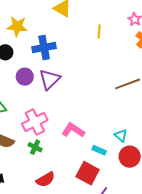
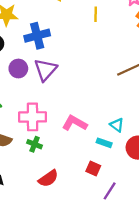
pink cross: (35, 122) -> (32, 117), turned 30
cyan triangle: (121, 135) -> (117, 125), moved
red square: (88, 173) -> (93, 168), size x0.6

